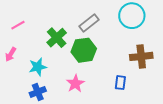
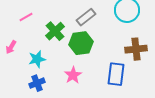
pink line: (18, 25) -> (26, 17), moved
blue rectangle: (120, 83) -> (116, 74), size x1.6

